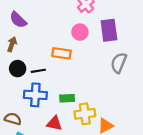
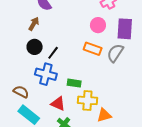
orange rectangle: (61, 53) -> (93, 49), moved
gray semicircle: (119, 63) -> (115, 53), moved
black line: (38, 71) -> (53, 53), turned -56

